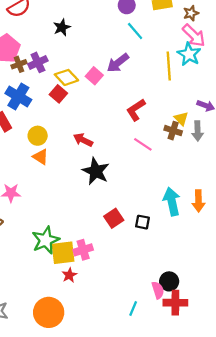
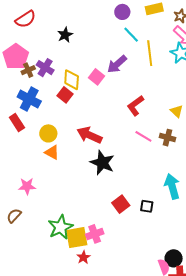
purple cross: (38, 62) -> (45, 68), turned -30
yellow line: (169, 66) -> (150, 53), moved
yellow diamond: (66, 77) -> (72, 80), turned 50
brown cross: (173, 131) -> (168, 138), moved
red arrow: (83, 140) -> (89, 135), size x1.4

